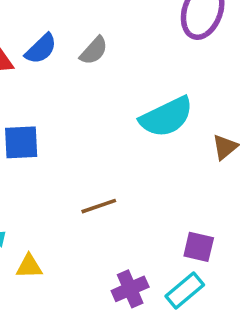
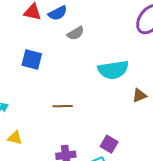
gray semicircle: (94, 51) -> (76, 33), moved
yellow triangle: (29, 266) -> (15, 138), moved

